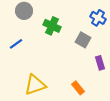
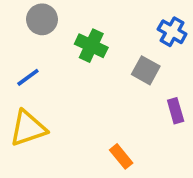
yellow triangle: (35, 85) -> (28, 128), moved
orange rectangle: (78, 88) -> (121, 156), moved

